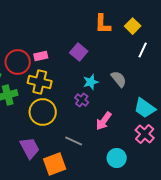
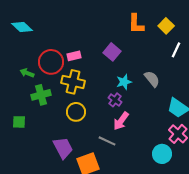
yellow circle: (43, 112) -> (76, 112), size x0.7
pink arrow: (104, 121) -> (121, 121), moved
cyan circle: (117, 158) -> (162, 154), moved

